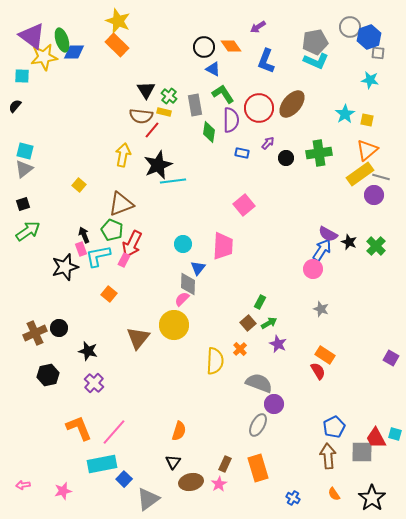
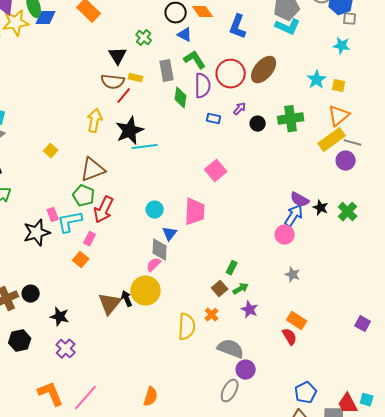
green cross: (169, 96) -> (144, 38), moved
black arrow: (84, 235) -> (127, 299), moved
pink rectangle: (124, 260) -> (90, 239), moved

